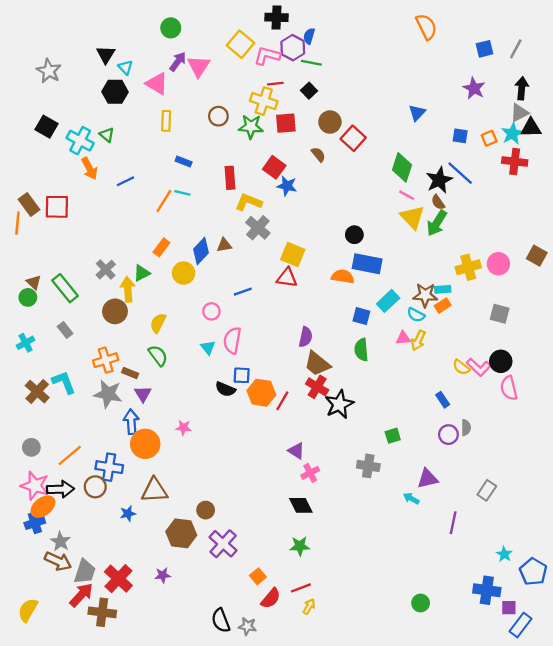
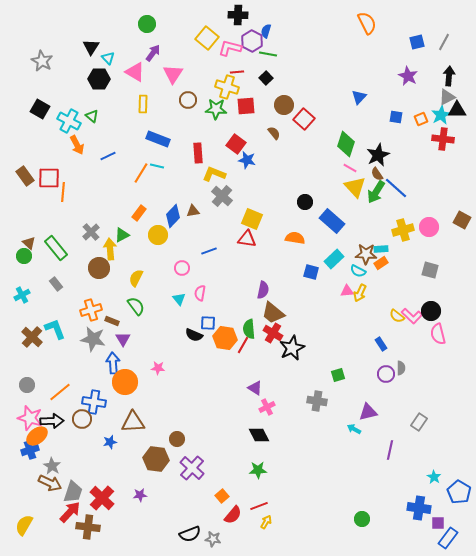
pink triangle: (199, 66) -> (173, 74), moved
blue rectangle: (184, 161) -> (158, 139), size x1.6
blue line: (460, 173) -> (396, 188), moved
orange line: (17, 223) -> (63, 192), moved
blue rectangle: (367, 264) -> (332, 221), moved, turned 30
pink semicircle: (232, 340) -> (200, 293), size x0.7
green semicircle: (361, 350) -> (249, 329), moved
black semicircle: (221, 620) -> (190, 534), turned -90

